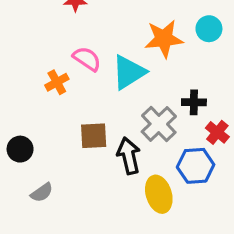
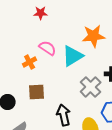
brown square: (94, 136) -> (37, 92), moved
black arrow: (129, 156) -> (64, 115), moved

